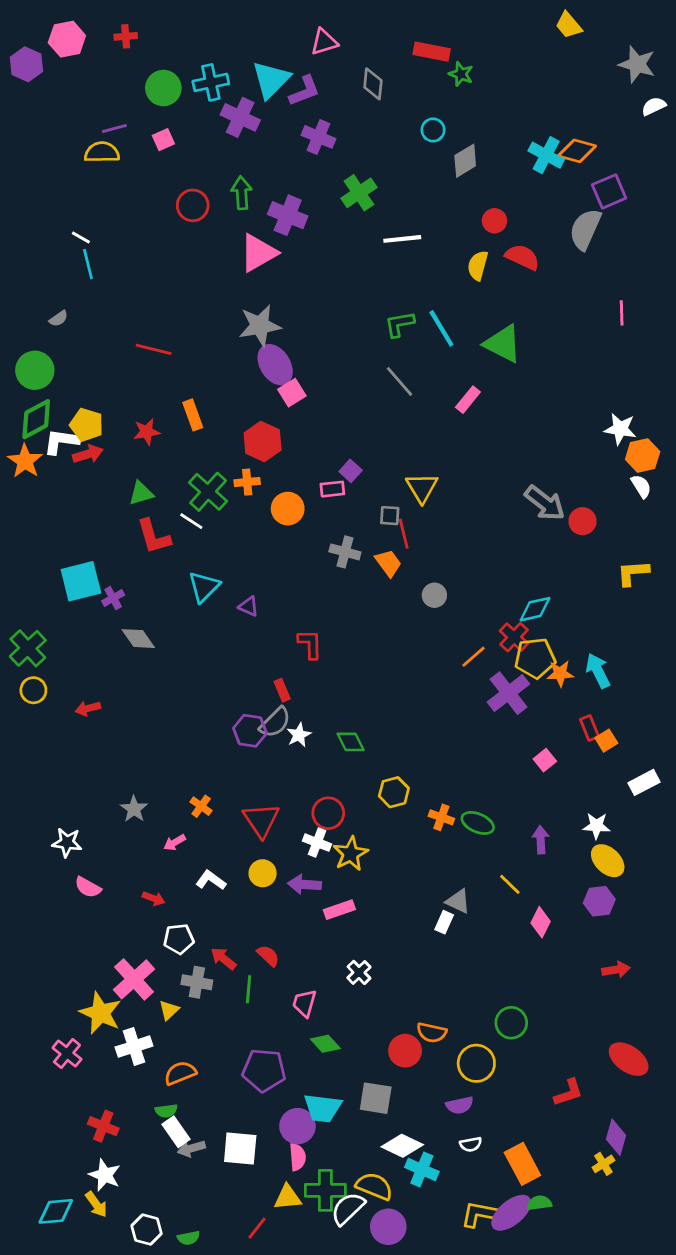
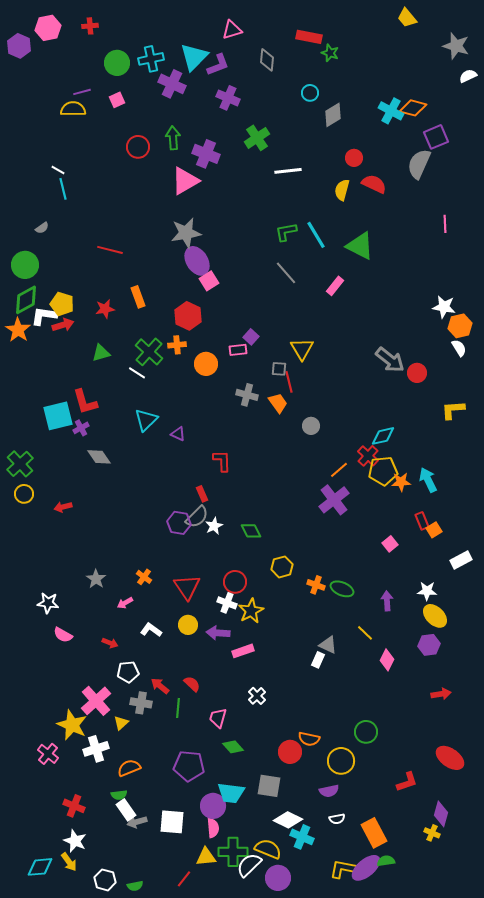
red L-shape: (154, 537) -> (85, 402), moved
purple cross: (508, 693) -> (334, 500), moved
yellow cross: (603, 1164) -> (432, 833), turned -35

